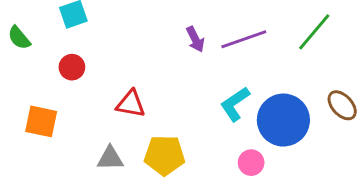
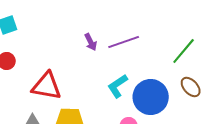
green line: (314, 32) -> (184, 51), moved
red triangle: (131, 104) -> (47, 86), size x1.5

